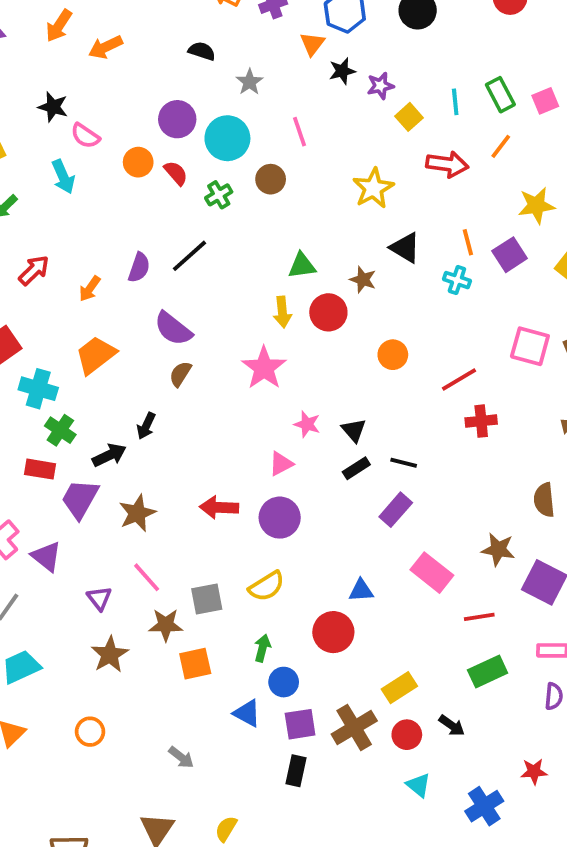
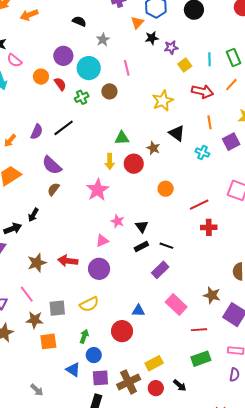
orange line: (468, 242) -> (209, 122), moved
brown star: (137, 513) -> (37, 263), moved

